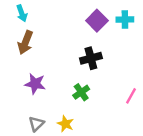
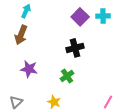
cyan arrow: (22, 13) -> (26, 11), moved, turned -136
pink line: (131, 96) -> (108, 102), moved
gray triangle: (36, 124) -> (16, 102), moved

